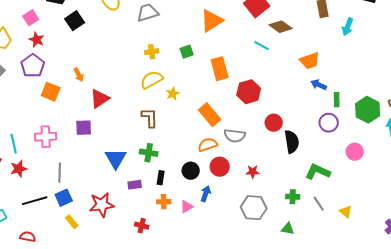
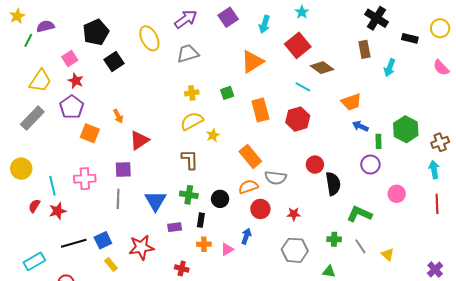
red hexagon: (249, 92) -> (298, 119), moved
green hexagon: (368, 110) -> (406, 129), moved
black circle: (191, 171) -> (220, 199), moved
gray line: (60, 173) -> (118, 199), moved

